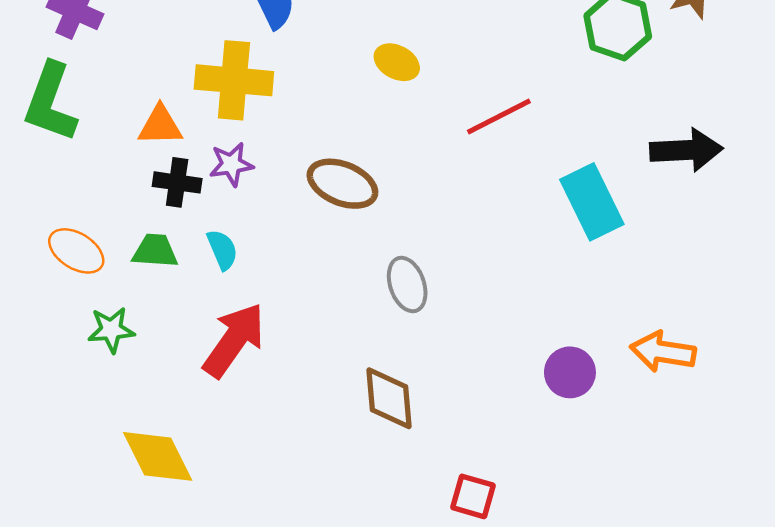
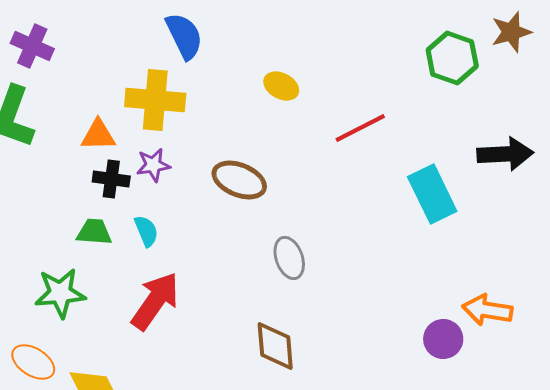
orange ellipse: (76, 251) -> (33, 362), moved
green star: (111, 330) -> (60, 293), size x1.4
purple circle: (570, 372) -> (443, 339), moved

